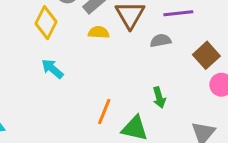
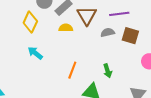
brown square: (206, 55) -> (130, 36), moved, turned -30
orange line: (104, 112) -> (72, 70), moved

